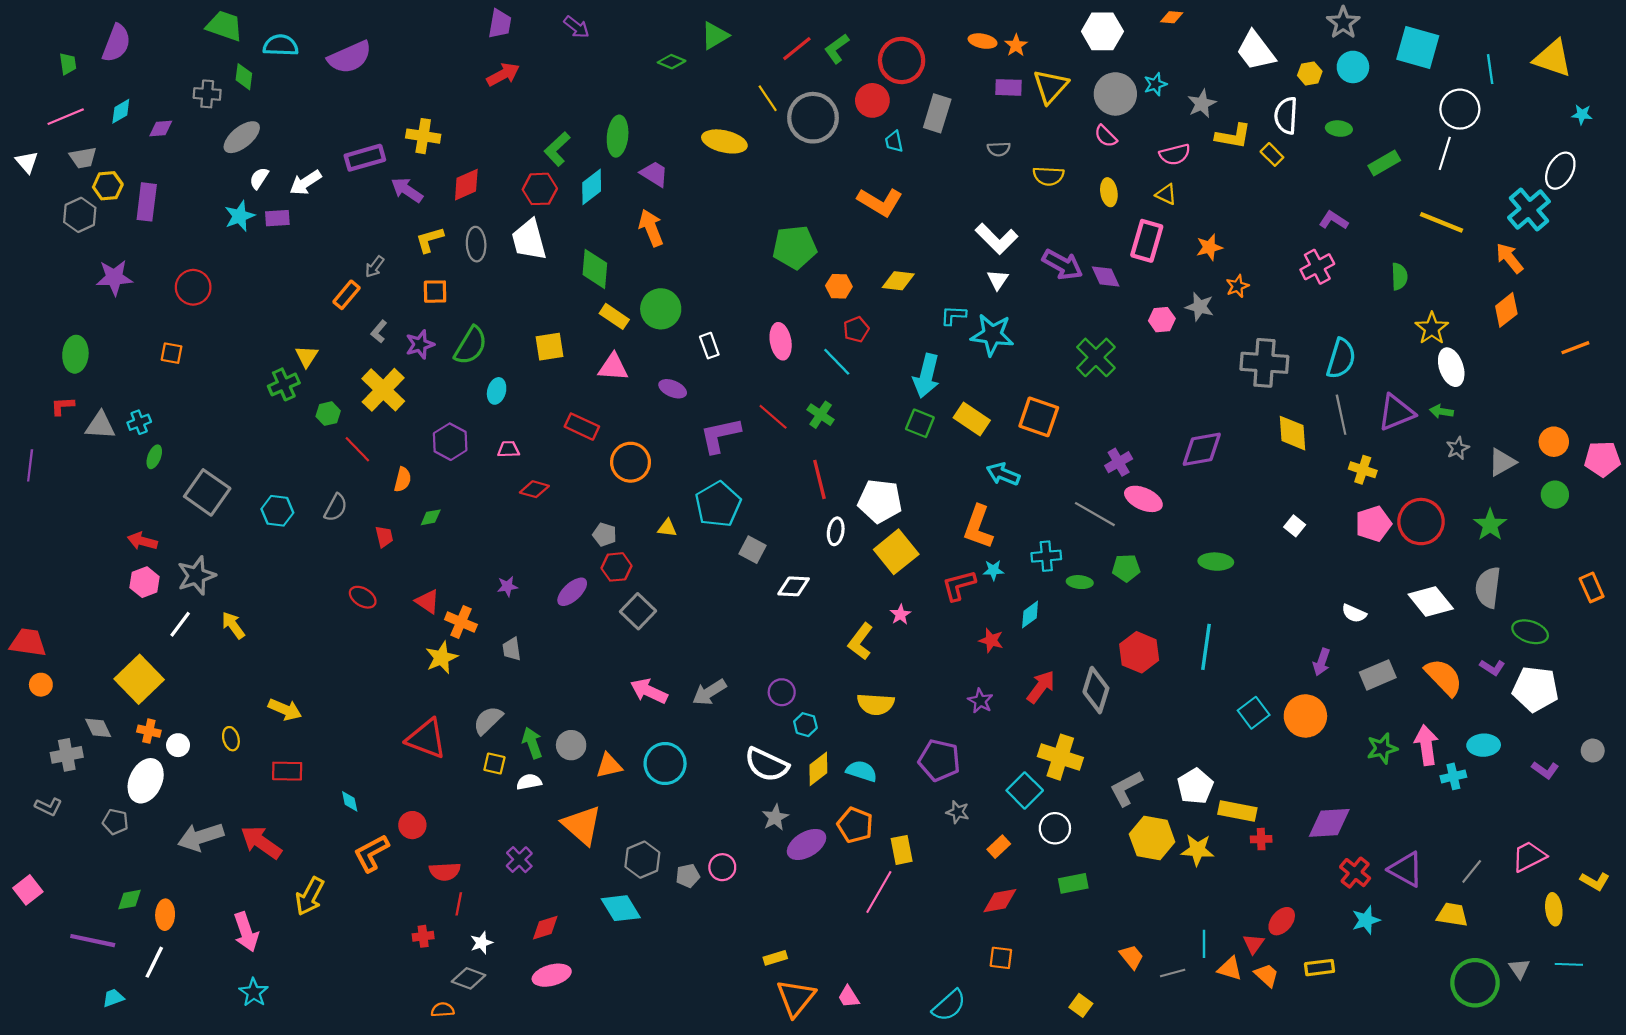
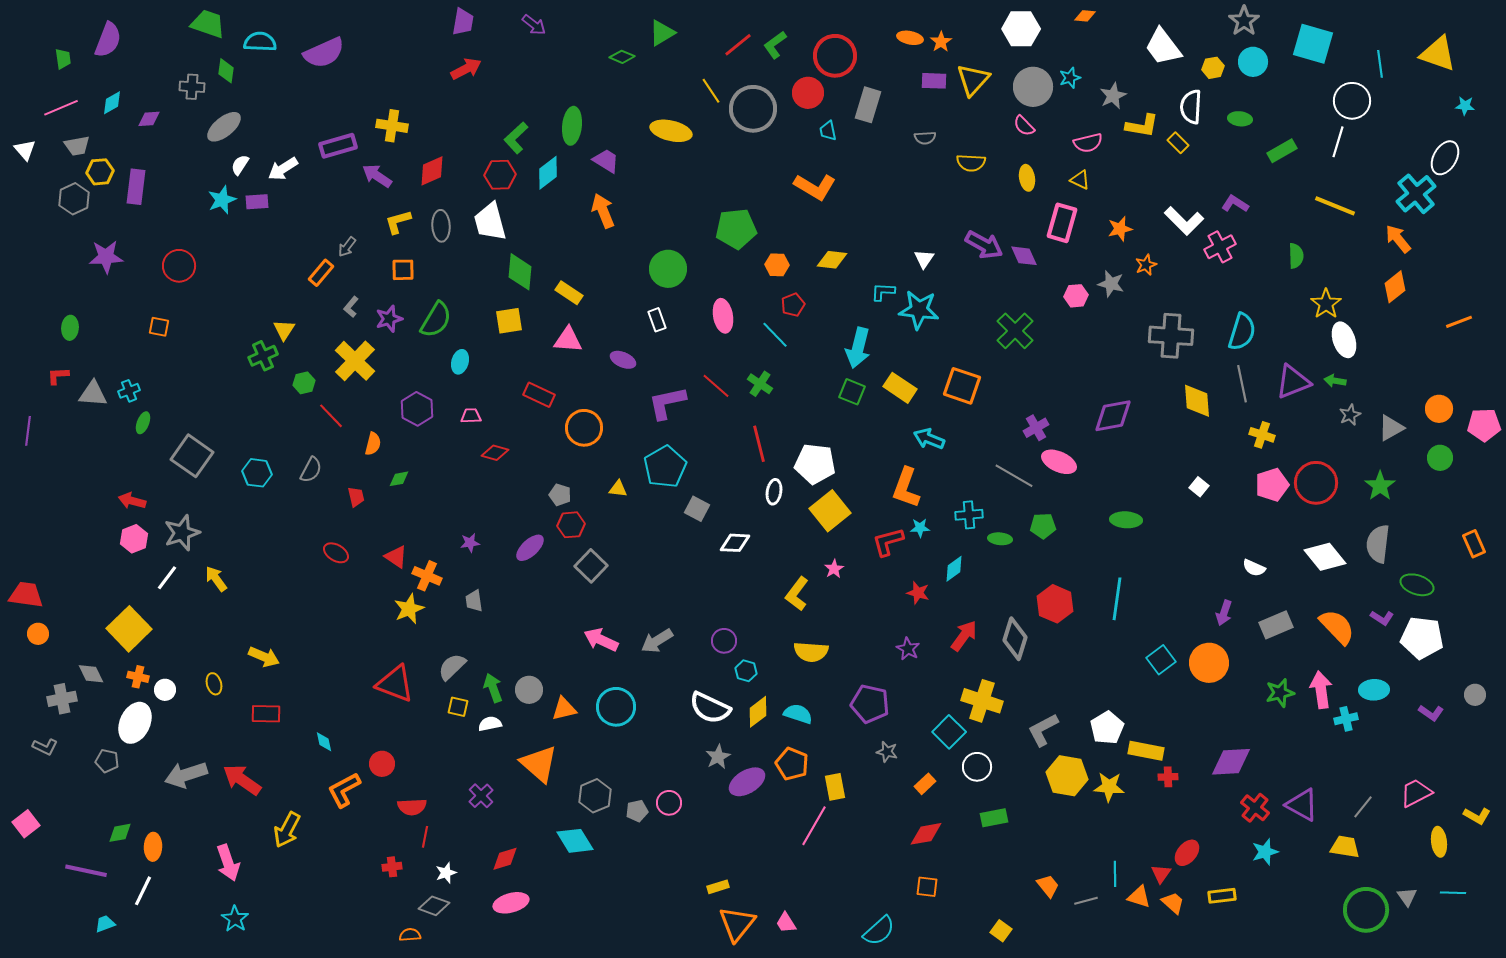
white L-shape: (997, 239) -> (1184, 221), moved
green diamond: (595, 269) -> (520, 272), moved
green circle: (661, 309) -> (668, 269), moved
green ellipse: (75, 354) -> (70, 328), size x0.7

